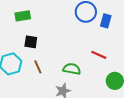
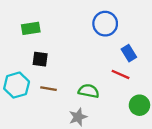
blue rectangle: (106, 21) -> (129, 53), moved, turned -48
brown line: (38, 67) -> (48, 89), turned -56

